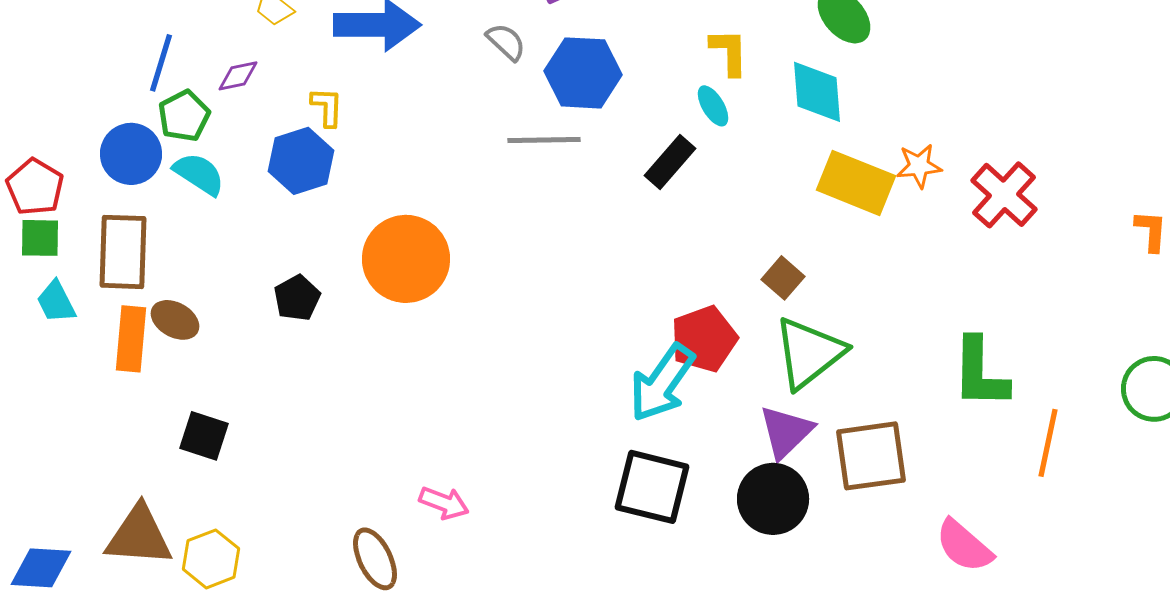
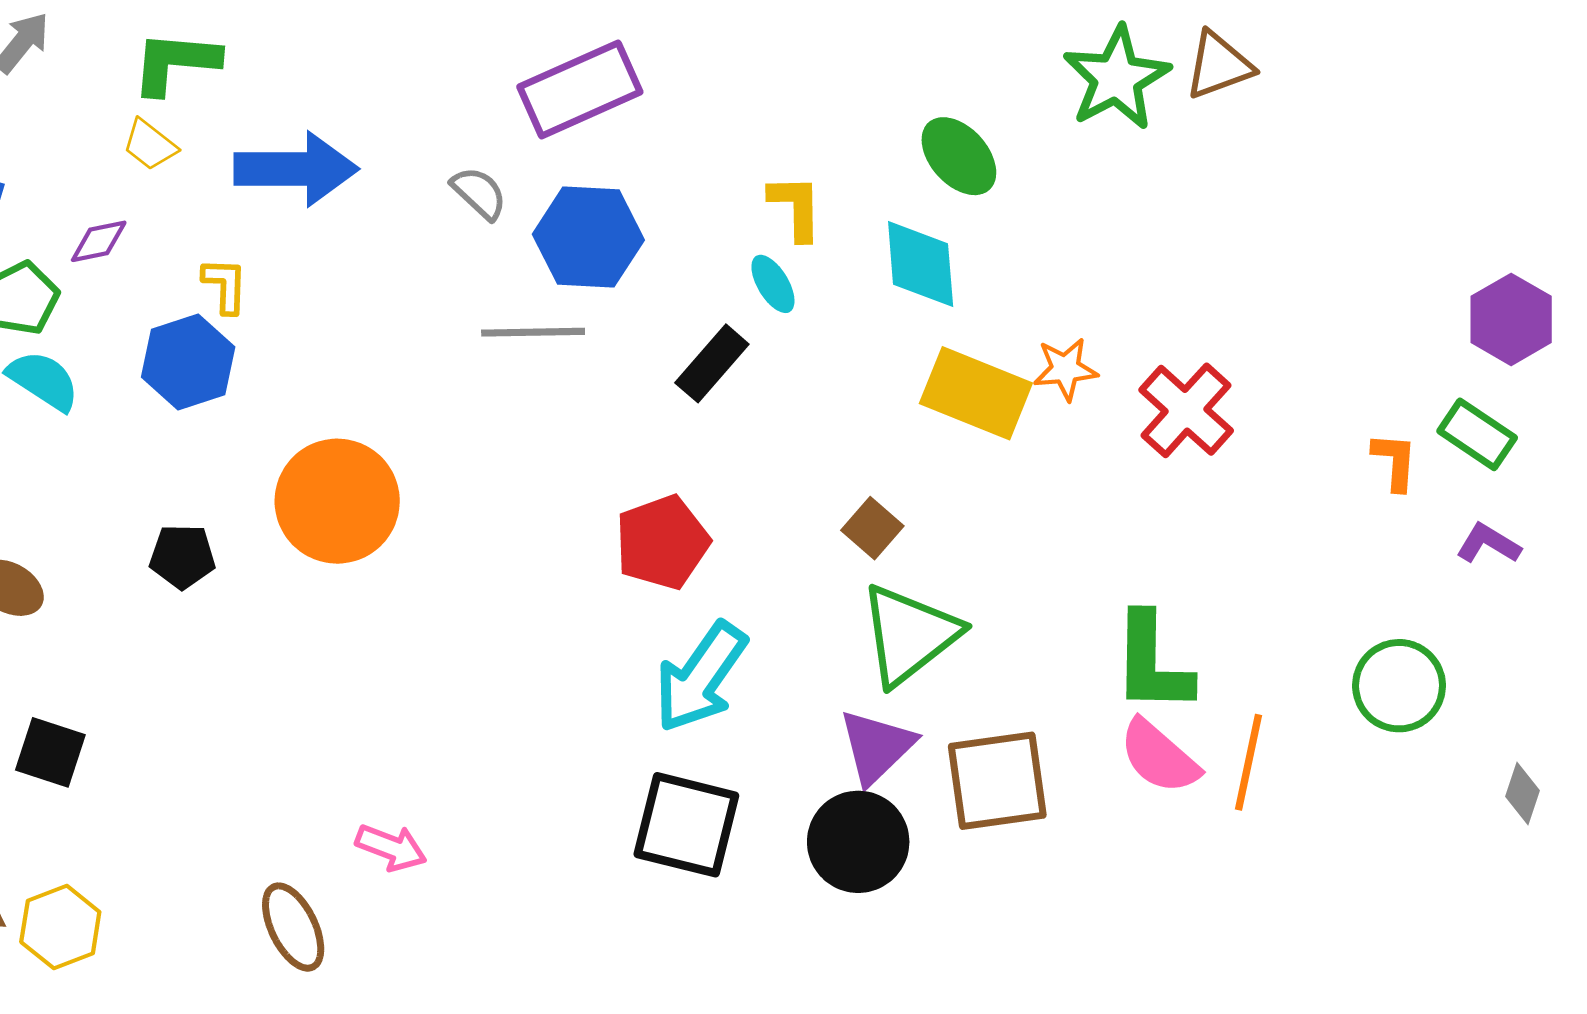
black pentagon: (297, 298) -> (182, 556), turned 30
red pentagon: (704, 339) -> (662, 542), moved
pink semicircle: (964, 546) -> (1159, 757), moved

